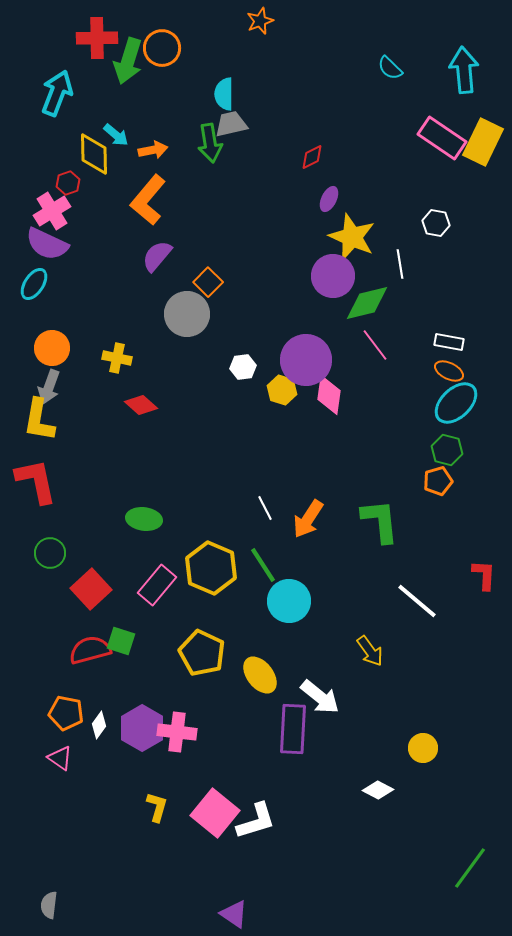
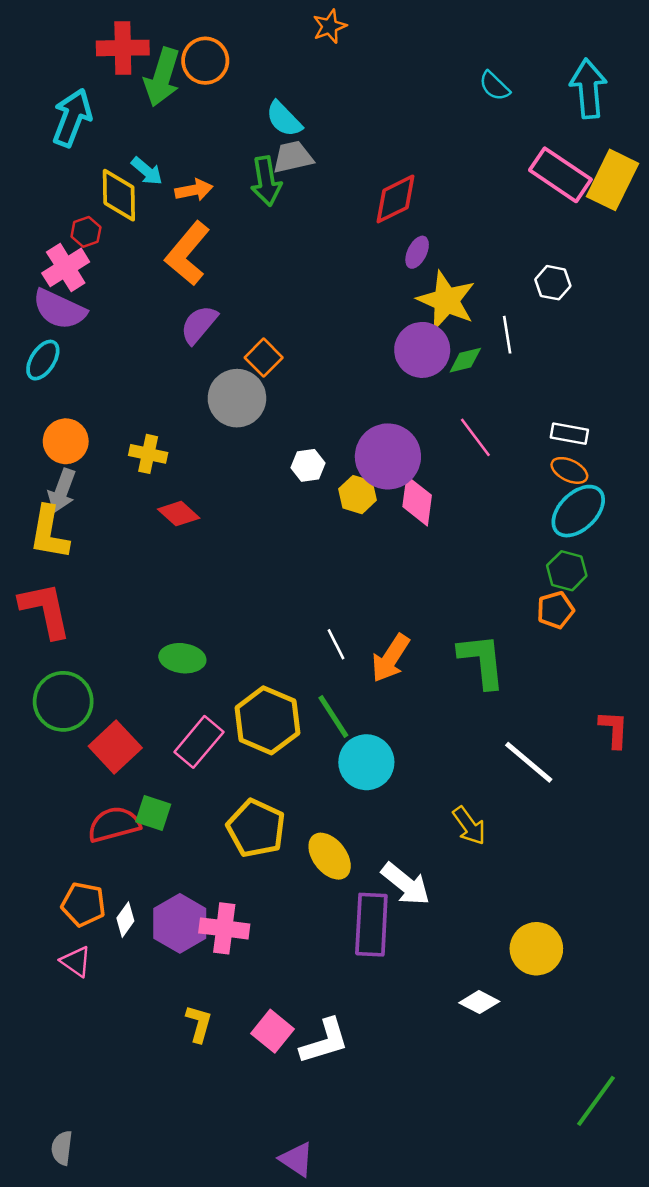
cyan semicircle: (224, 94) -> (284, 119), turned -44
red diamond: (312, 157) -> (396, 199), size x1.6
green diamond: (367, 303) -> (465, 360), moved, size x0.6
green circle: (50, 553) -> (63, 701), size x1.5
yellow circle: (423, 748) -> (536, 949), size x1.4
pink square: (215, 813) -> (272, 1031), size x0.7

